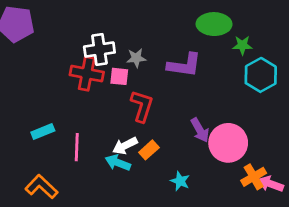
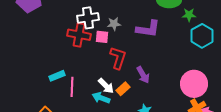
purple arrow: (200, 130) -> (143, 75), moved
cyan rectangle: (43, 132) -> (57, 76), moved
pink circle: (228, 143) -> (194, 84), moved
white arrow: (125, 146) -> (106, 86), turned -108

